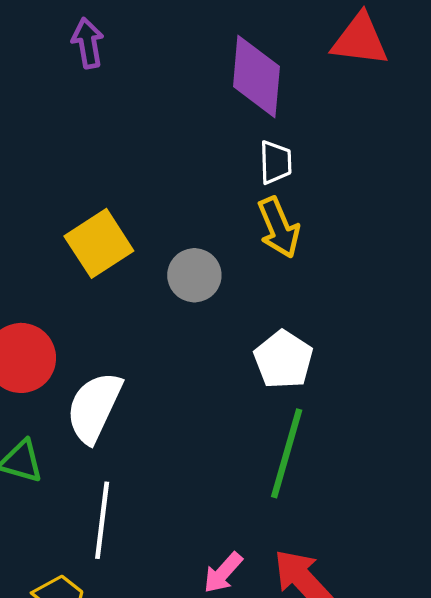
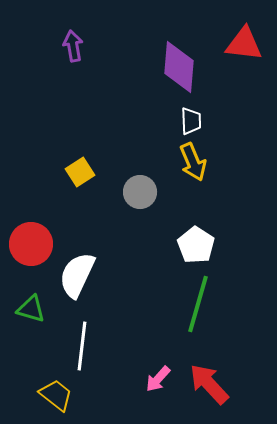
yellow square: (99, 243) -> (80, 172), size x0.7

